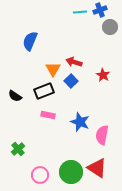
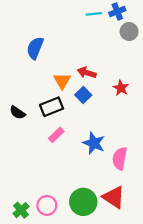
pink rectangle: (48, 115) -> (56, 135), turned -56
green cross: (18, 149) -> (21, 210), moved

